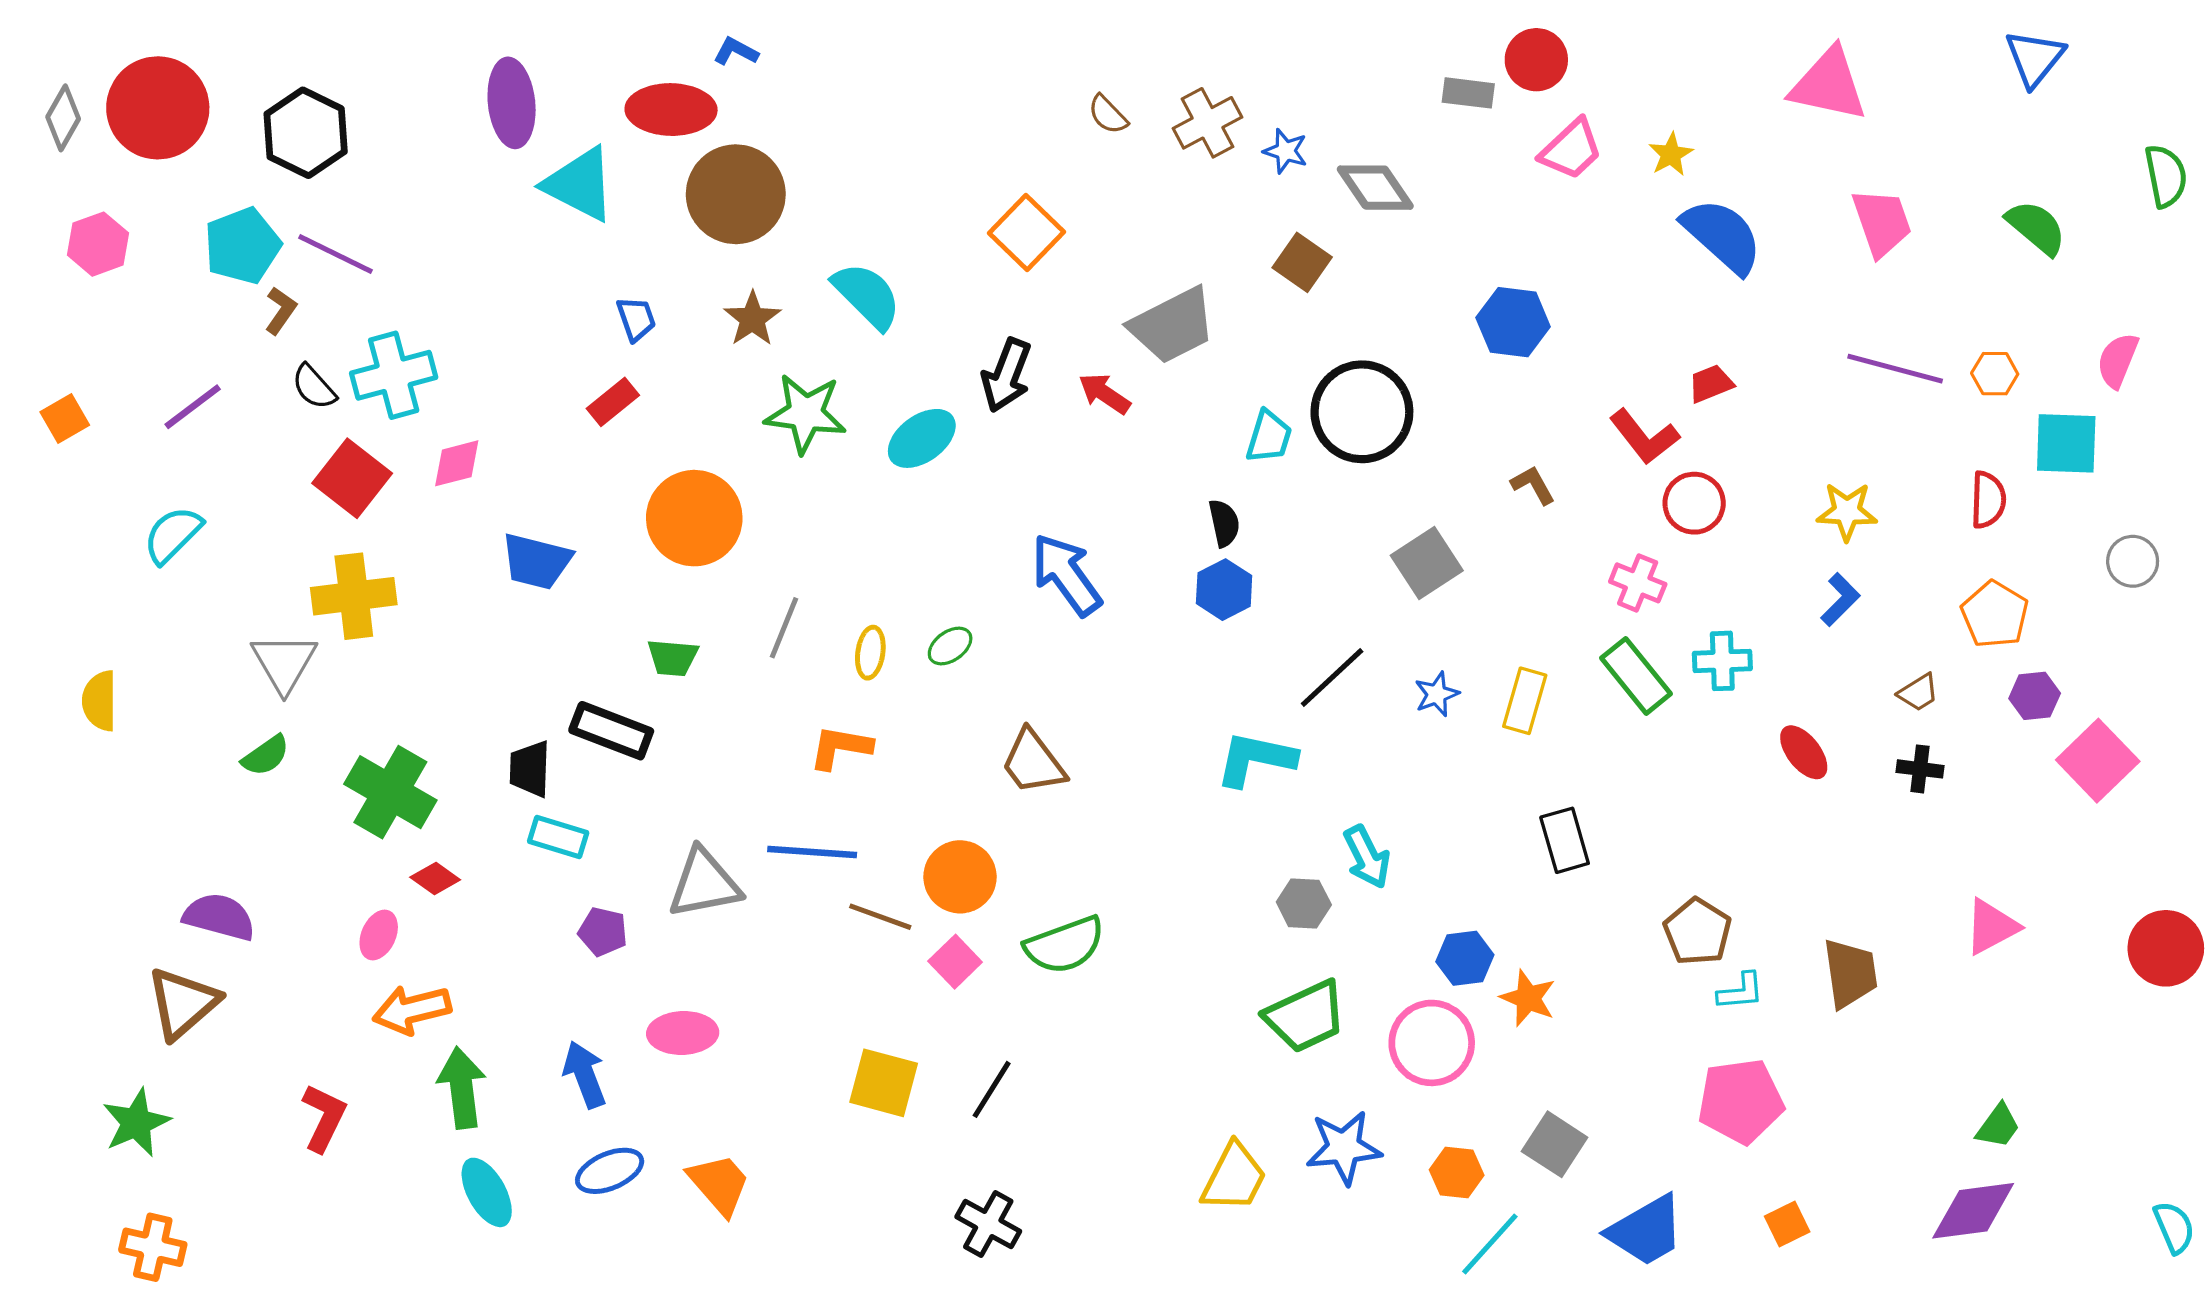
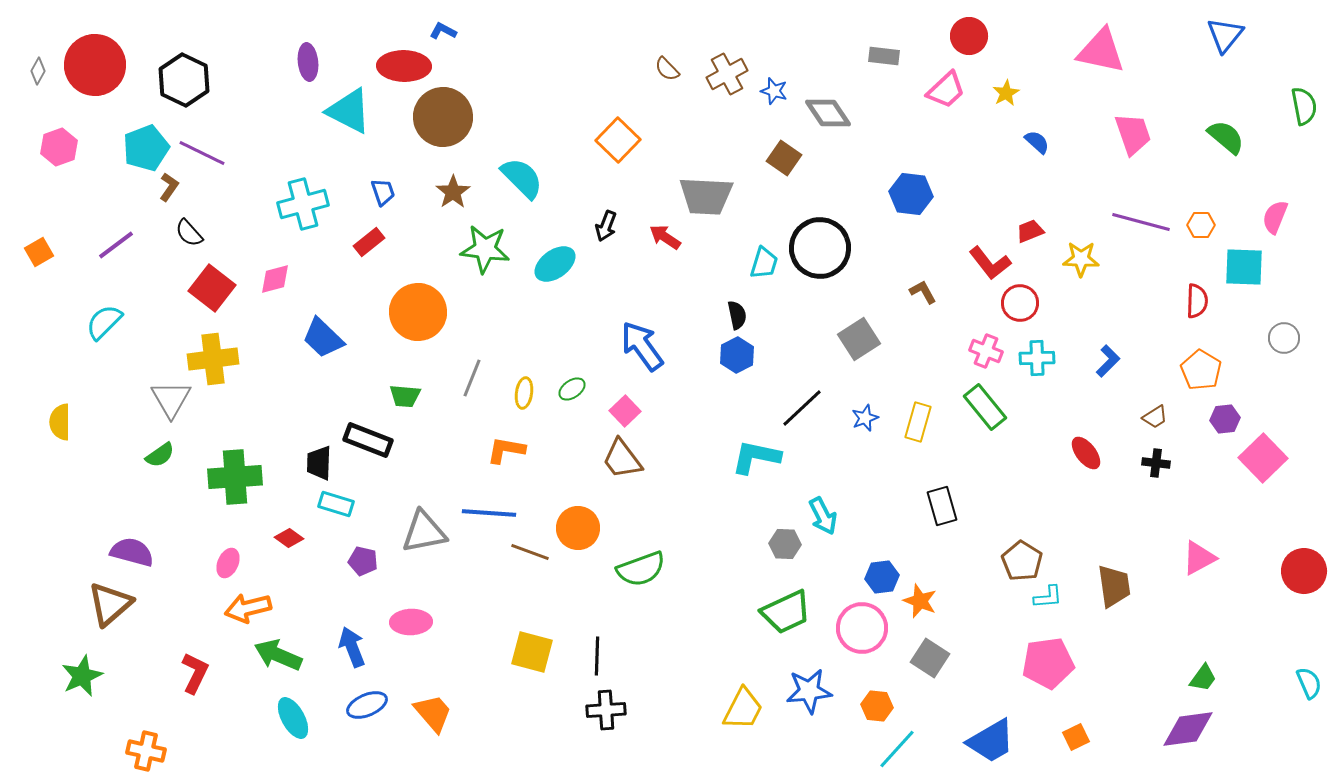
red circle: (1536, 60) -> (969, 36), moved
purple ellipse: (512, 103) -> (308, 62), size x0.7
gray diamond: (63, 118) -> (38, 71), size x0.7
blue semicircle: (1722, 236) -> (1037, 142), size x0.5
gray trapezoid: (1173, 325) -> (706, 196), turned 30
cyan cross: (394, 375) -> (303, 204), moved
black arrow: (1007, 375) -> (606, 226), size x0.7
yellow star: (1847, 511) -> (1081, 259), moved
blue trapezoid: (536, 561) -> (323, 338), turned 30
cyan cross: (1722, 661) -> (1037, 358), moved
green cross: (390, 792) -> (235, 477), turned -34
red diamond: (435, 879) -> (289, 538), moved
pink square: (955, 962) -> (625, 411), moved
green arrow: (462, 1088) -> (278, 655), turned -60
black line: (992, 1089) -> (597, 656), turned -30
gray square: (1555, 1144) -> (930, 658), moved
black cross: (988, 1224) -> (606, 710), moved, turned -33
cyan semicircle: (2174, 1227) -> (1309, 683), moved
orange cross: (153, 1247) -> (146, 751), moved

